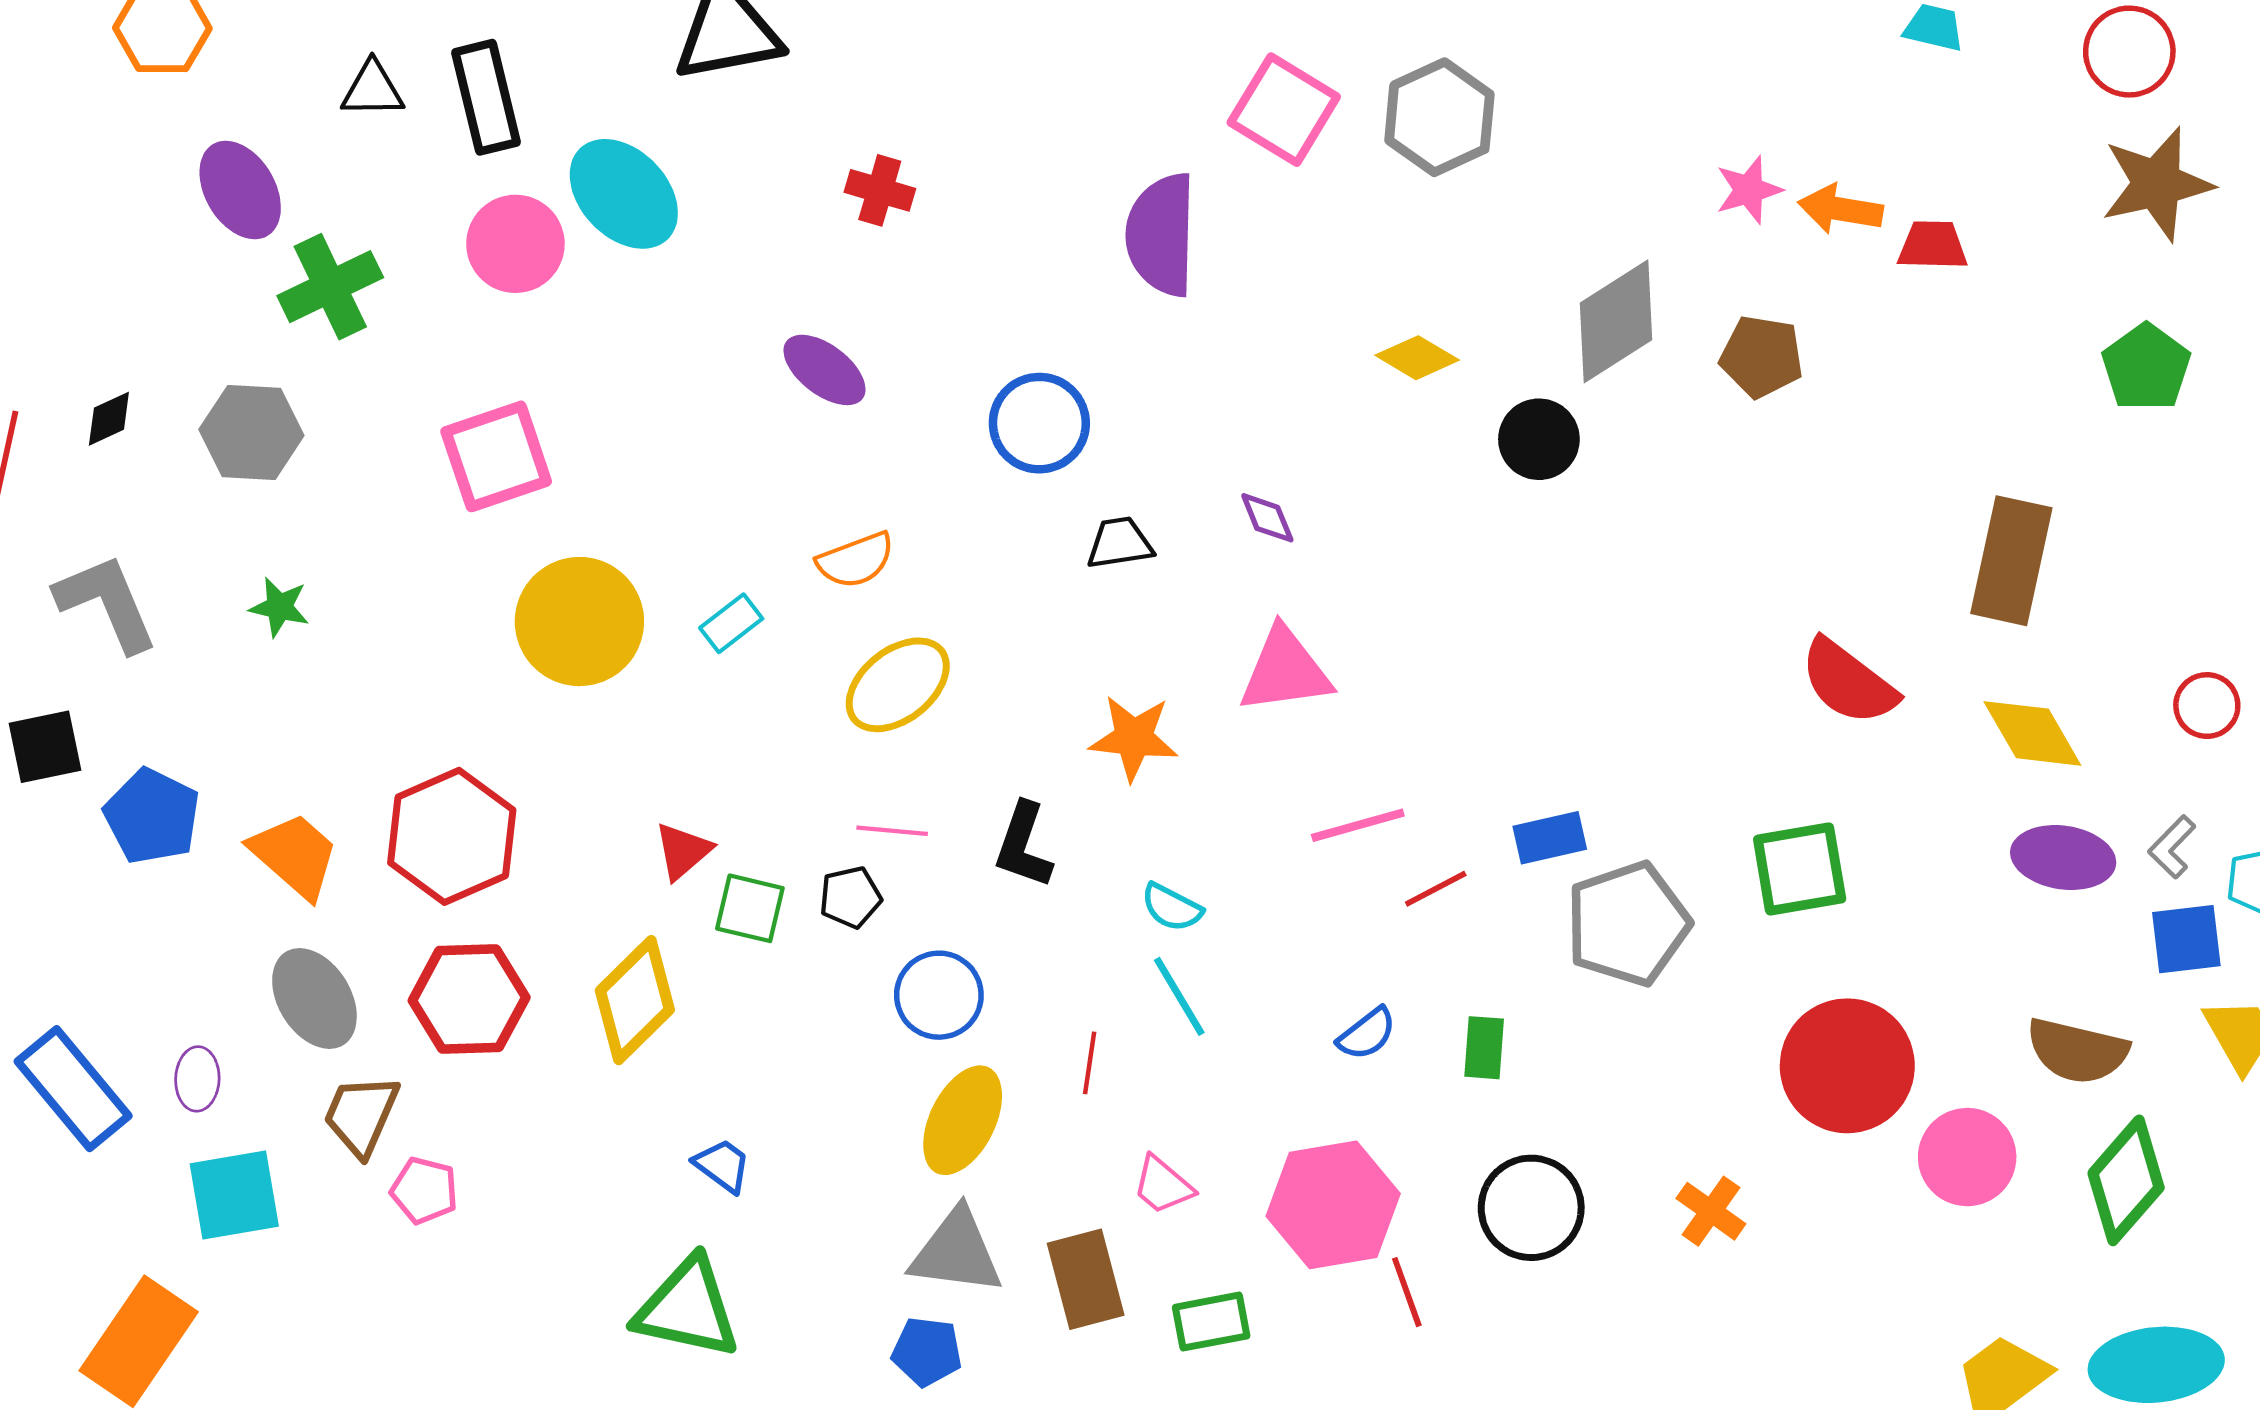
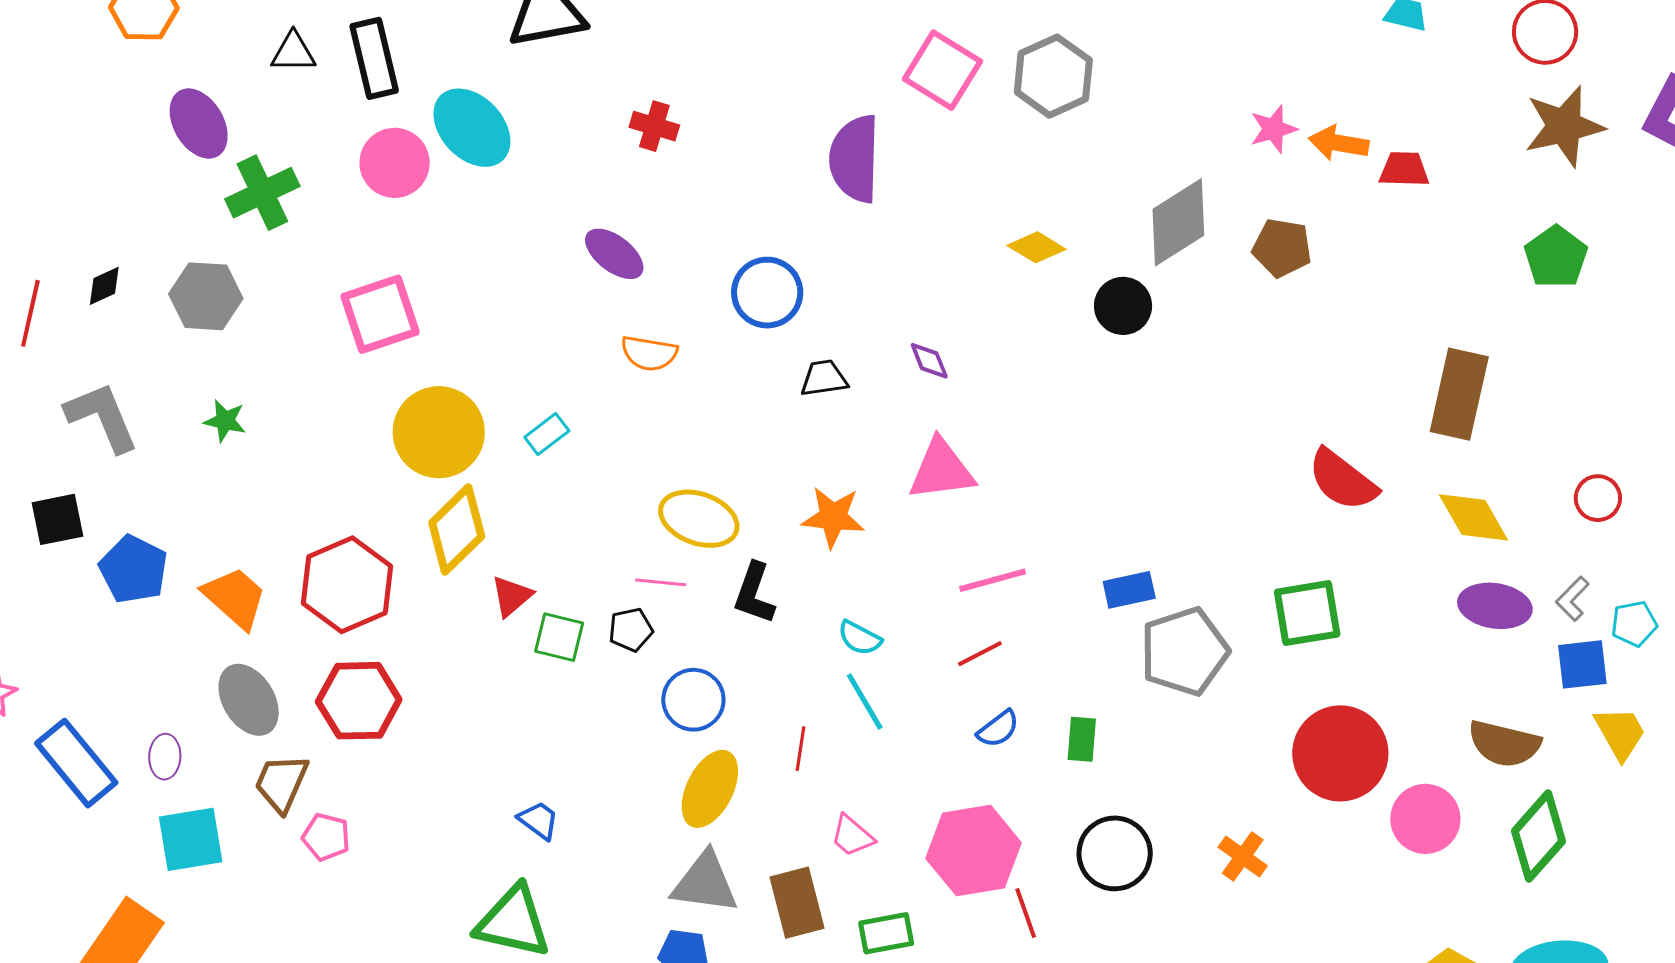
orange semicircle: (856, 560) -> (649, 353), moved, turned 30
yellow ellipse: (898, 685) -> (699, 519), moved, turned 58
red line: (1436, 889) -> (980, 654), moved
yellow diamond: (635, 1000) -> (457, 530), moved

